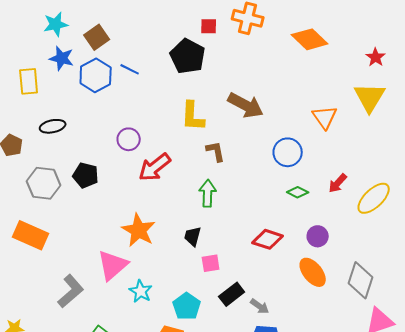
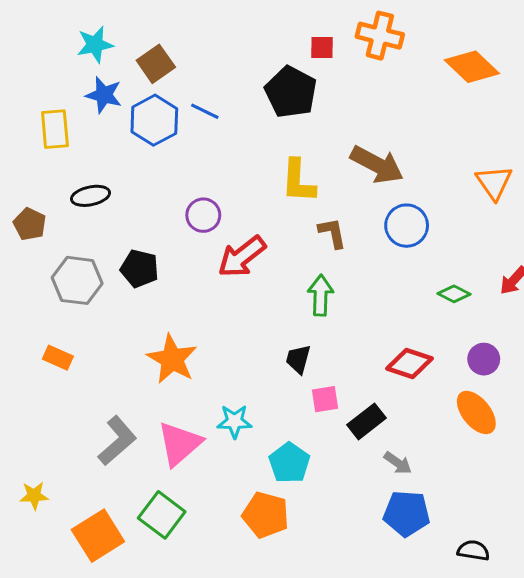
blue circle: (288, 152) -> (407, 226), moved
orange star: (139, 230) -> (172, 359), moved
orange rectangle: (31, 235) -> (58, 358), size x0.6
pink triangle: (113, 265) -> (180, 444), moved
cyan star: (141, 291) -> (234, 421), moved, turned -30
black rectangle: (232, 294) -> (367, 421), moved

